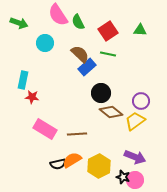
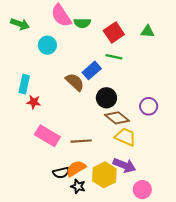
green semicircle: (78, 22) -> (82, 23), turned -63
brown semicircle: (80, 54) -> (75, 82), moved
yellow trapezoid: (135, 121) -> (125, 137), moved, turned 60
purple arrow: (135, 157) -> (124, 165), moved
black star: (123, 177) -> (78, 186), moved

